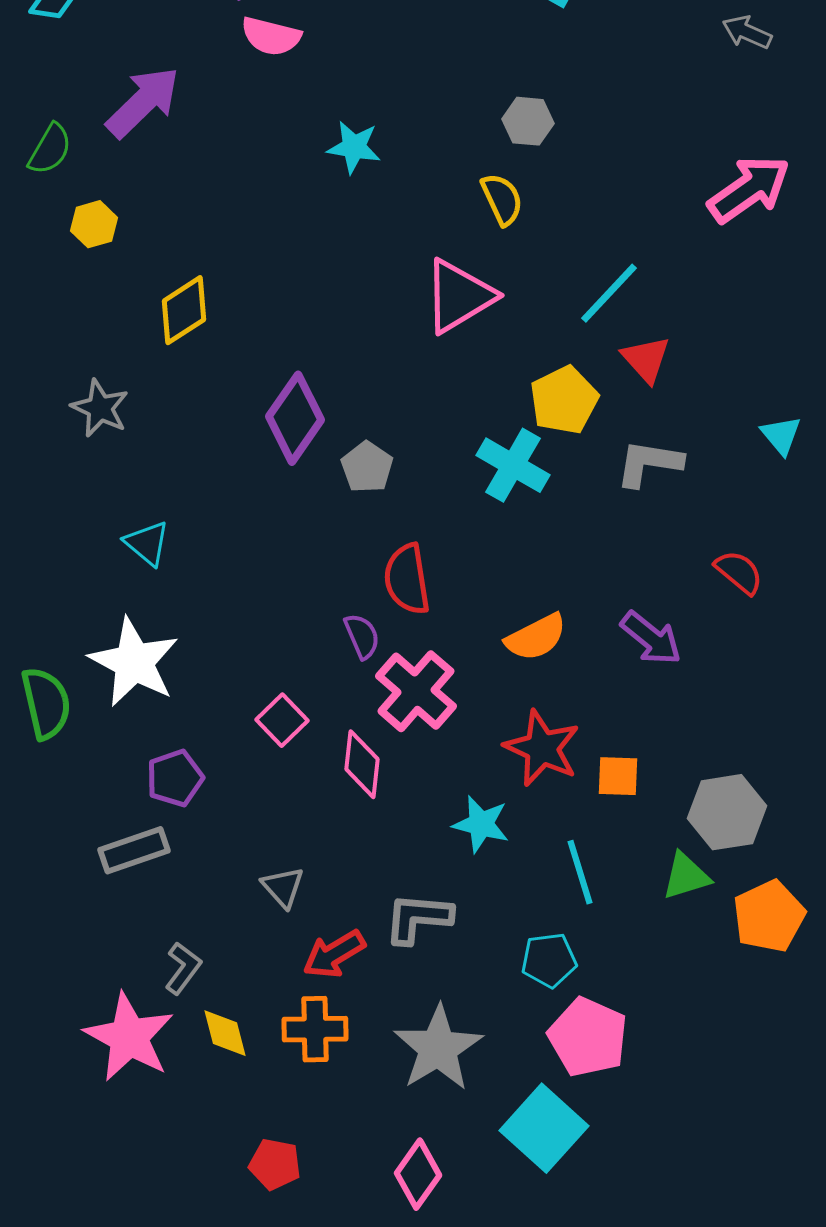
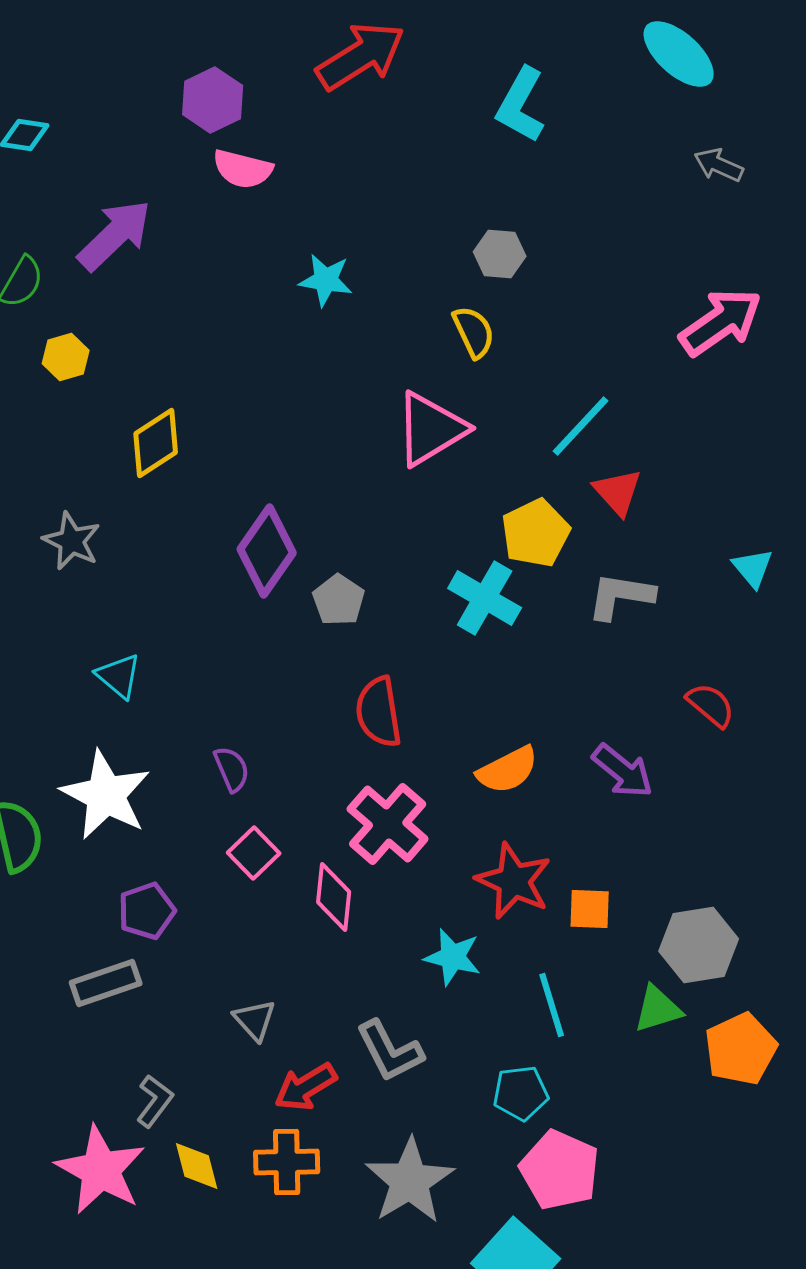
purple semicircle: (362, 636) -> (232, 769), moved
gray L-shape: (418, 918) -> (390, 1051), turned -122

